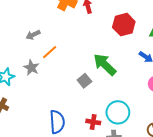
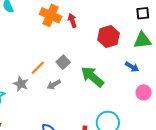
gray arrow: (33, 35) -> (54, 85), moved
gray square: (84, 81) -> (63, 62), moved

